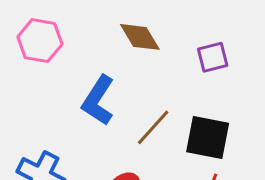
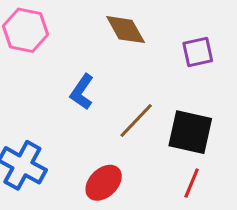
blue L-shape: (98, 100) -> (82, 92), size x0.7

